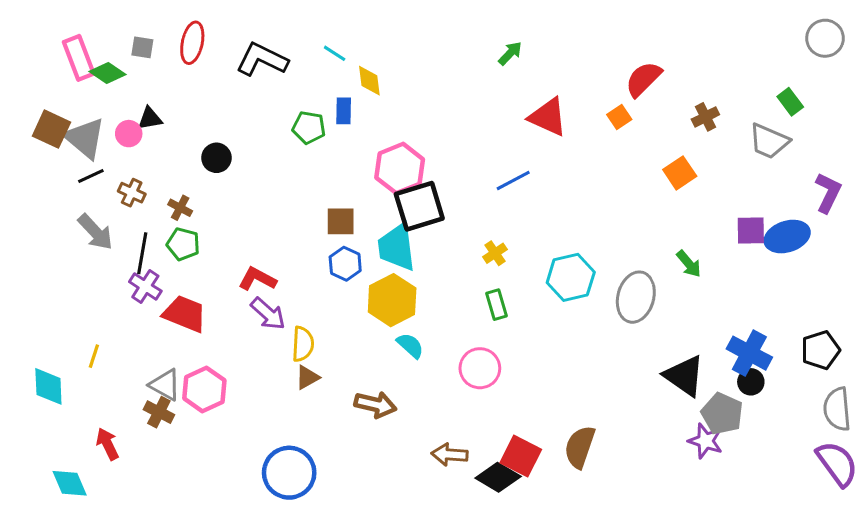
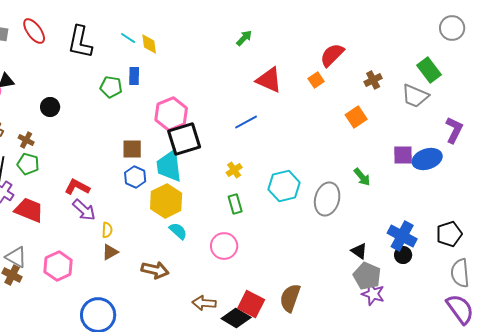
red ellipse: (192, 43) -> (34, 31), turned -48
black L-shape: (262, 59) -> (80, 42), turned -104
yellow diamond: (369, 81) -> (149, 44), moved
green rectangle: (790, 102) -> (429, 70), size x1.4
yellow semicircle: (303, 344) -> (107, 230), size x0.7
black triangle: (684, 376) -> (359, 251), size x0.6
pink hexagon: (204, 389) -> (58, 266), moved
gray pentagon: (722, 414) -> (367, 276), moved

